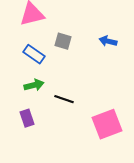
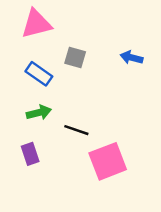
pink square: (107, 124) -> (108, 161), moved

